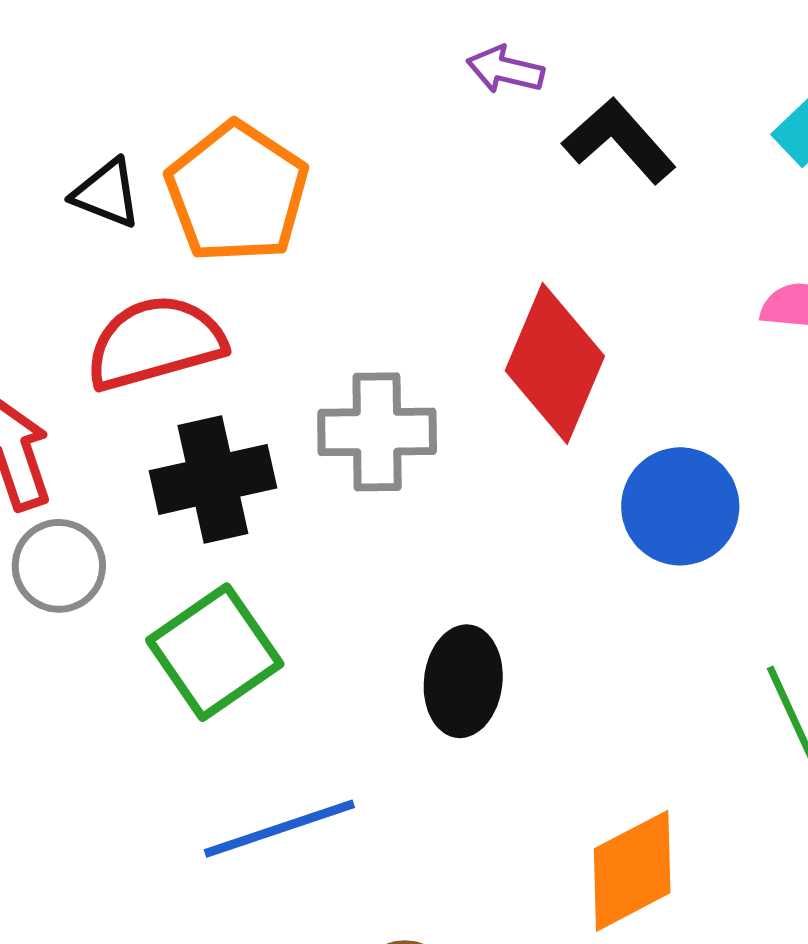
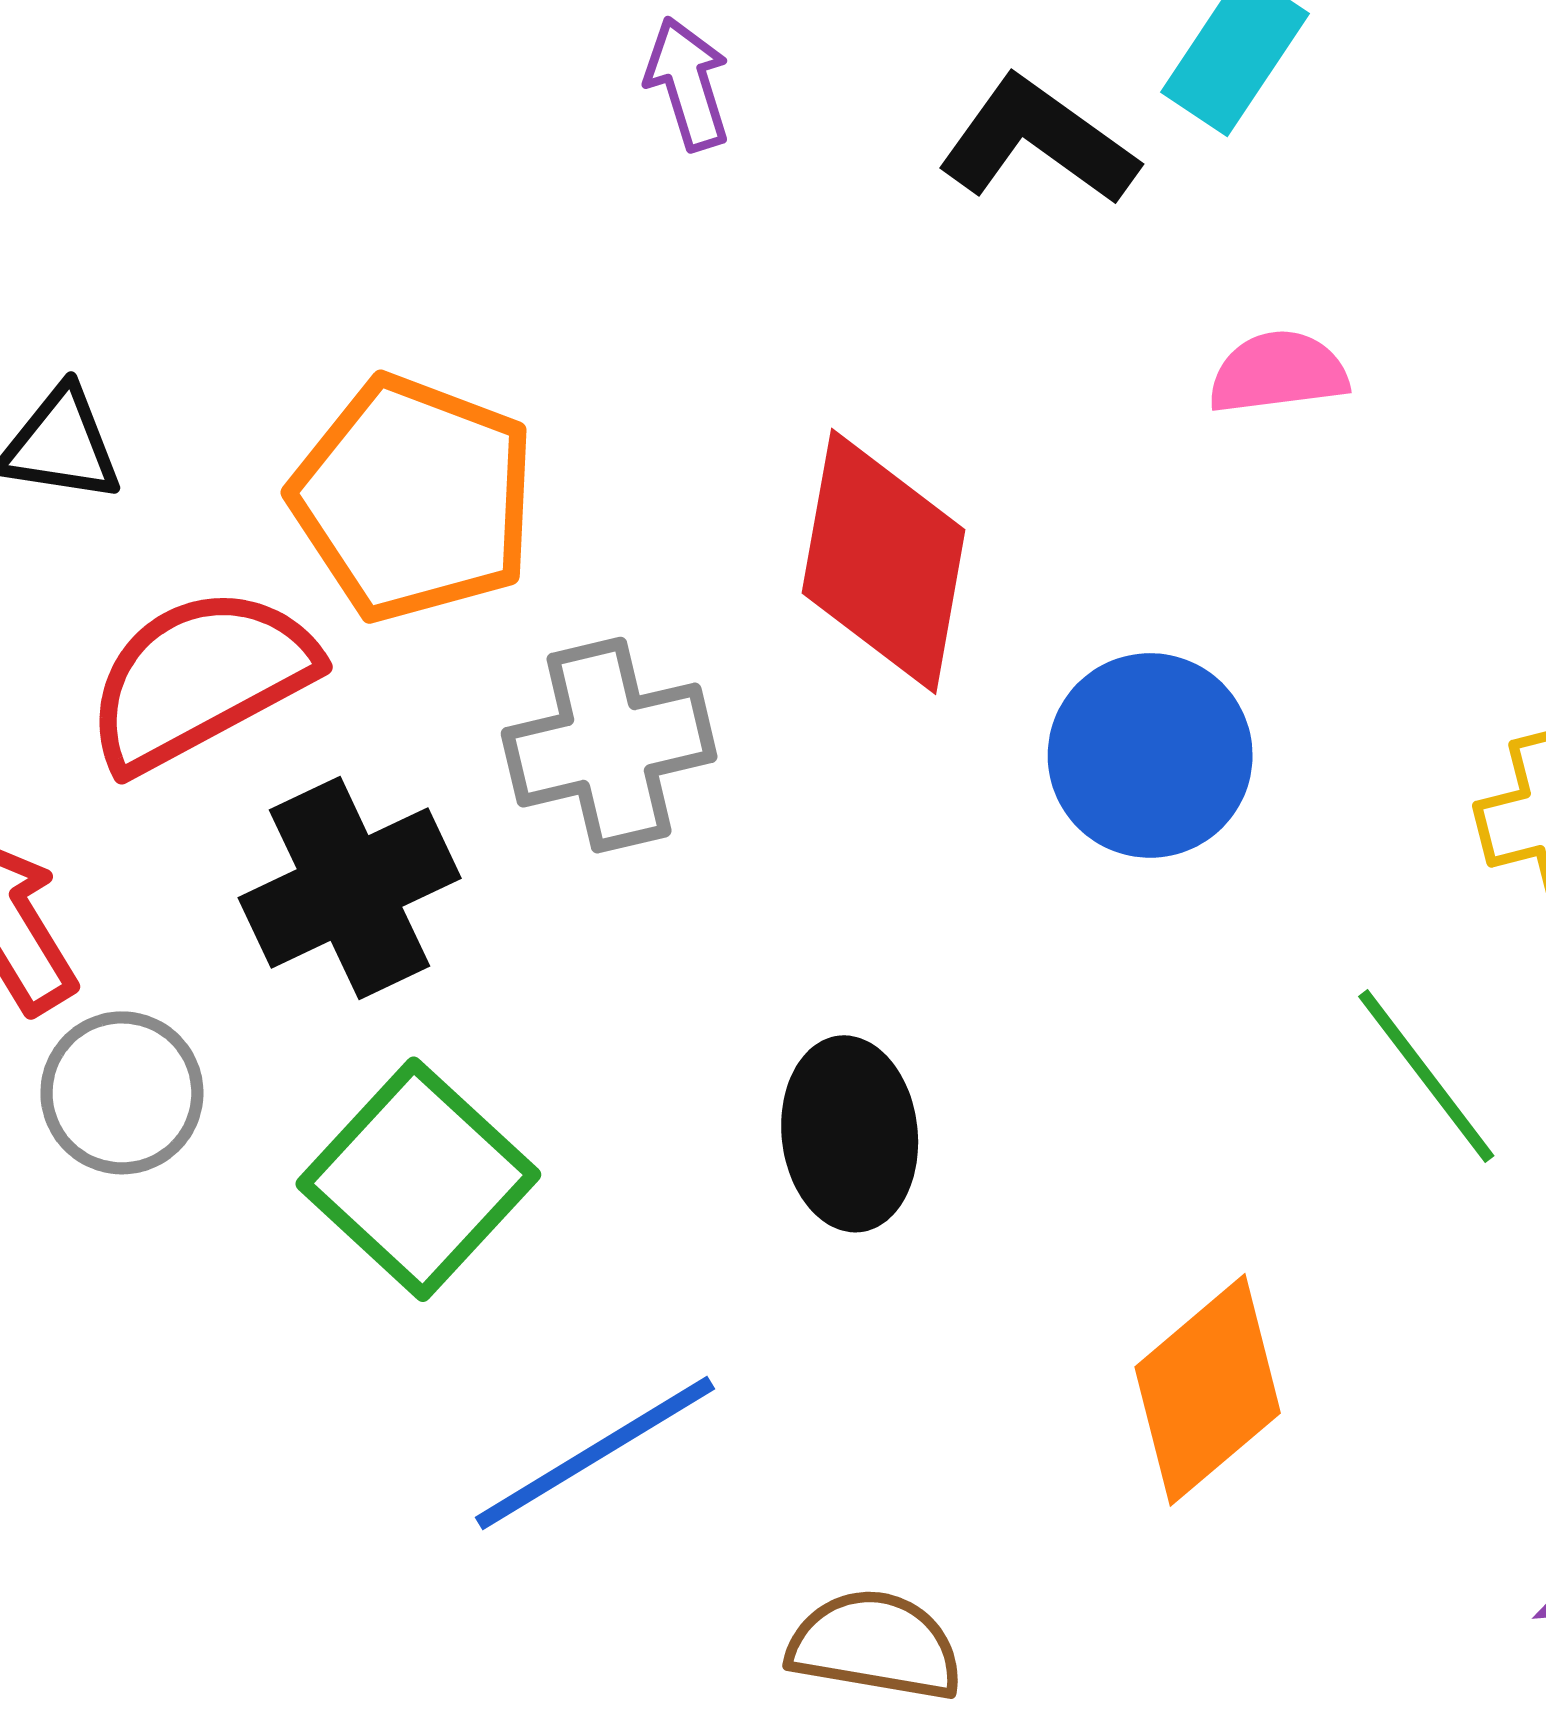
purple arrow: (505, 70) -> (688, 84), turned 72
black L-shape: (619, 141) -> (1038, 141), moved
orange pentagon: (237, 192) -> (414, 498), moved

